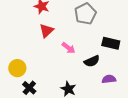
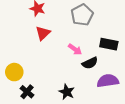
pink arrow: (69, 48) -> (75, 49), moved
purple semicircle: (109, 79) -> (108, 81), size x1.5

